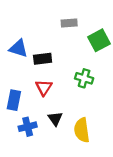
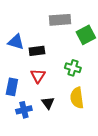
gray rectangle: (69, 23) -> (60, 20), size x1.5
yellow semicircle: (82, 130) -> (77, 98), moved

